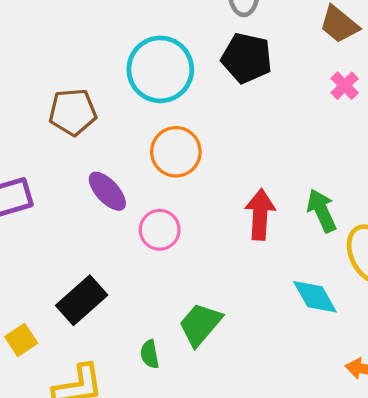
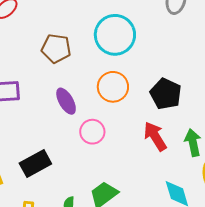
black pentagon: (247, 58) -> (166, 94), moved
red arrow: (260, 214) -> (155, 136), turned -48

